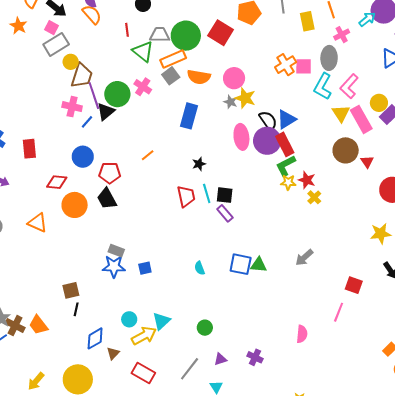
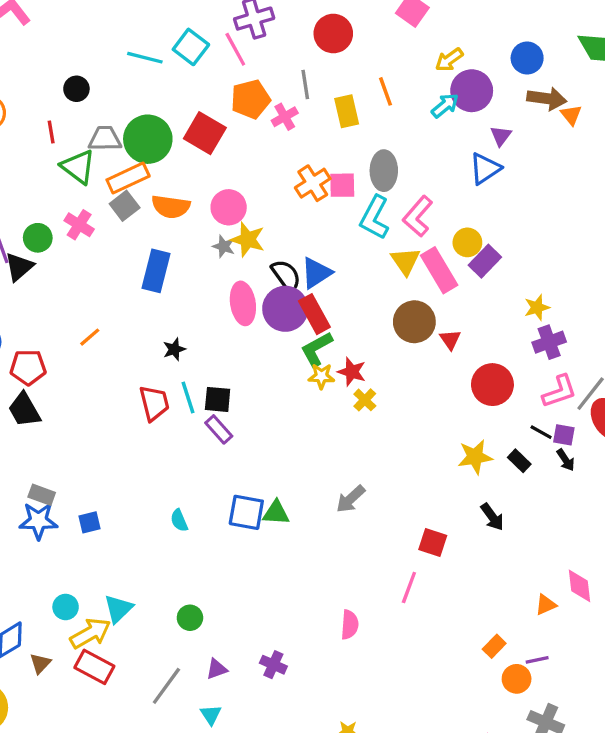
pink cross: (342, 35) -> (285, 117), moved
green circle: (117, 94) -> (38, 238), size x0.7
red rectangle: (143, 373) -> (94, 667), moved

